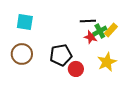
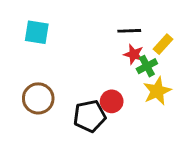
green cross: (100, 31) -> (147, 66), moved
brown circle: (22, 54) -> (38, 98), moved
black pentagon: (61, 55) -> (90, 116), moved

